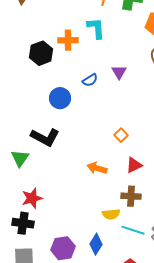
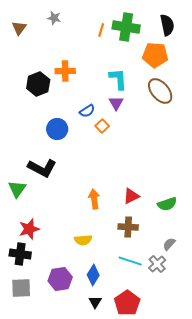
cyan L-shape: (96, 28) -> (118, 79), moved
orange square: (121, 135) -> (102, 126), moved
orange arrow: (97, 168) -> (94, 199), turned 66
yellow semicircle: (111, 214) -> (83, 240), moved

